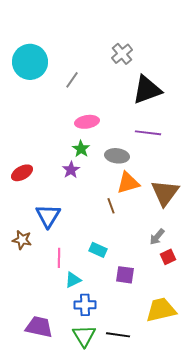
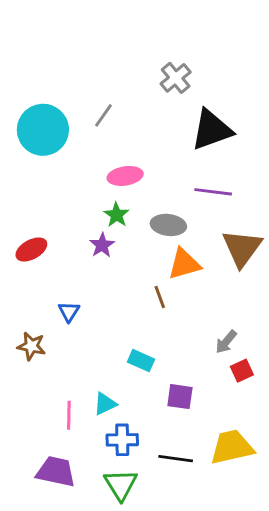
cyan circle: (30, 62) -> (43, 130), moved
brown triangle: (165, 193) -> (242, 248), moved
blue triangle: (48, 216) -> (69, 311), size x0.6
pink line: (59, 258) -> (69, 415), moved
black line: (118, 335) -> (176, 459), moved

